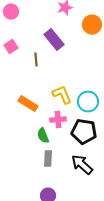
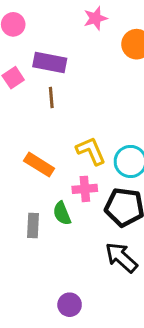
purple rectangle: (54, 40) -> (50, 62), moved, turned -40
gray rectangle: (48, 159) -> (33, 225), moved

